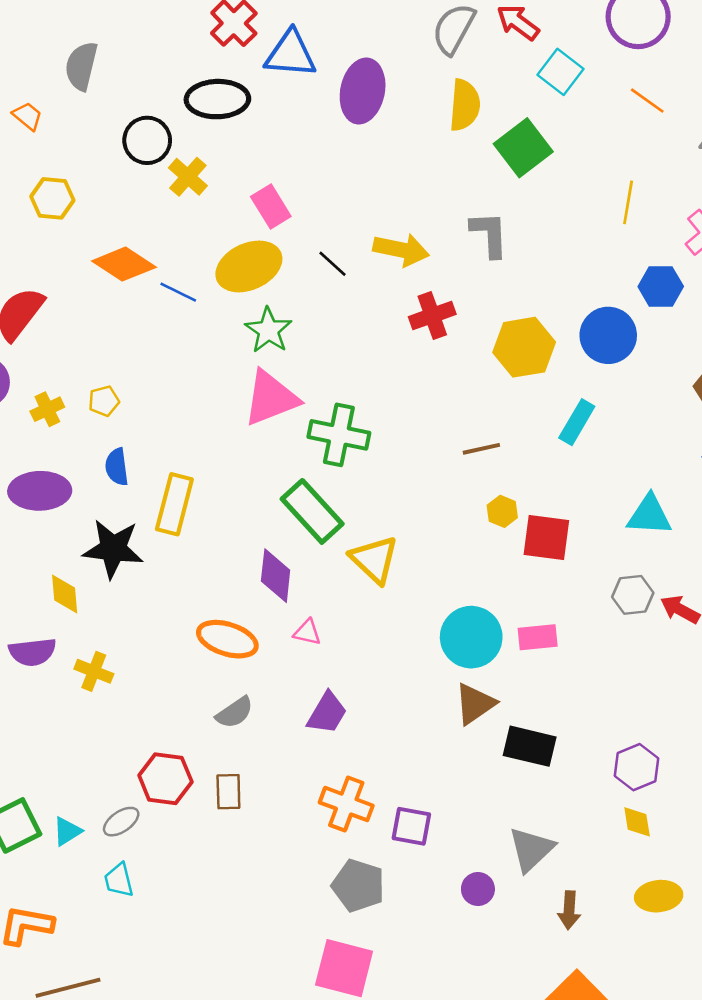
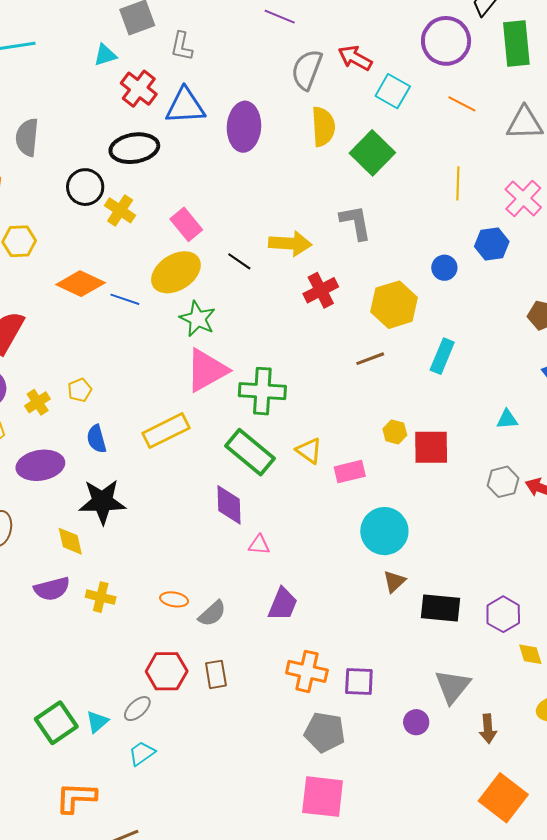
blue circle: (608, 335) -> (444, 268), moved, size x0.6
brown line: (481, 449) -> (370, 359), moved
yellow rectangle: (174, 504) -> (166, 431), moved, turned 57
cyan triangle: (649, 515) -> (507, 419), size x0.6
yellow triangle: (374, 560) -> (309, 451), moved, size x0.7
pink rectangle: (538, 637) -> (350, 472), moved
orange ellipse: (227, 639) -> (174, 599), moved, size x0.6
brown triangle: (475, 704) -> (394, 581), size x0.7
purple hexagon: (637, 767) -> (503, 614), moved
cyan trapezoid: (119, 880) -> (142, 753), turned 76

